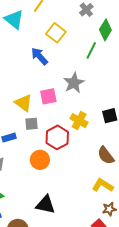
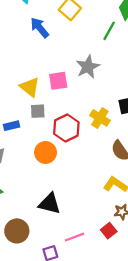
blue arrow: (39, 56) -> (40, 28), moved
yellow cross: (79, 121) -> (100, 118), moved

